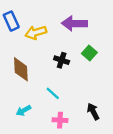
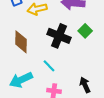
black cross: (62, 60) -> (59, 36), size x1.6
cyan arrow: (23, 111) -> (21, 80), size x1.6

